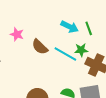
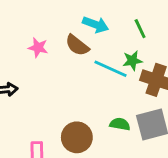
cyan arrow: (70, 27) -> (96, 25), moved
brown semicircle: (40, 47) -> (77, 45), moved

